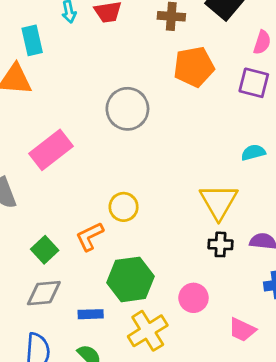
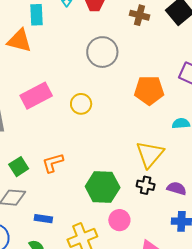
orange pentagon: (194, 67) -> (149, 90), moved
gray circle: (127, 109) -> (102, 52), moved
yellow circle: (124, 207) -> (81, 104), moved
green hexagon: (131, 279) -> (103, 187), moved

